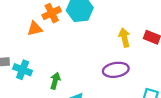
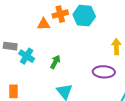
green arrow: (55, 81) -> (55, 62), moved

